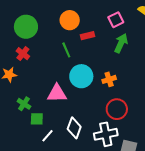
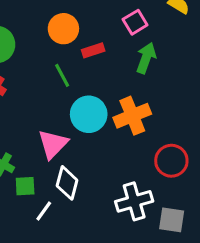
orange cross: (109, 79) -> (132, 116), size x1.6
pink triangle: (57, 93) -> (53, 144), turned -40
red circle: (117, 109) -> (171, 161), moved
white diamond: (74, 128) -> (67, 183), moved

